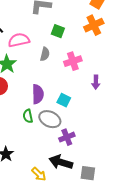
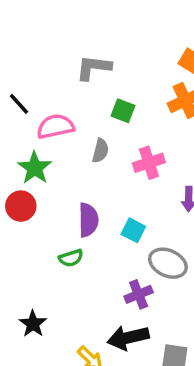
green semicircle: (28, 116) -> (71, 258), turned -96
gray ellipse: (50, 119) -> (168, 263), moved
black arrow: (61, 162) -> (128, 338), turned -30

